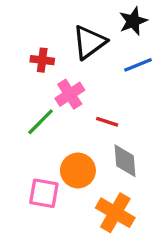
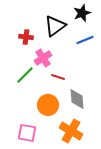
red line: (107, 122) -> (58, 77), moved
pink square: (44, 193) -> (27, 133), moved

